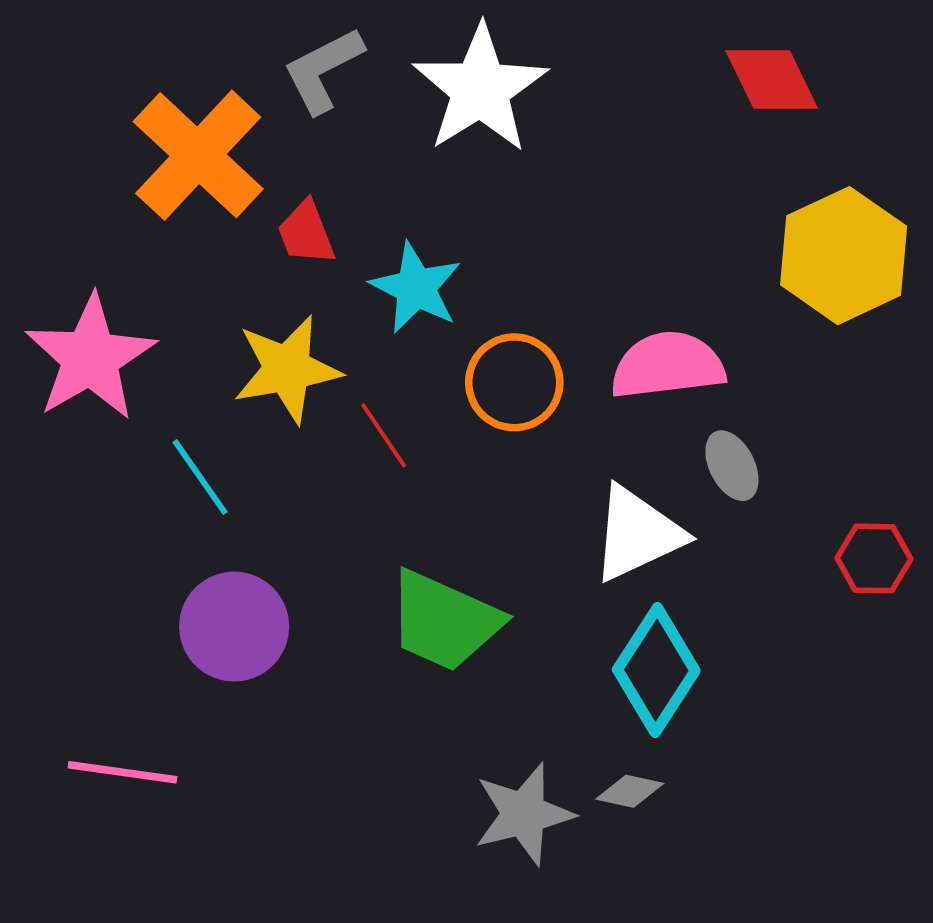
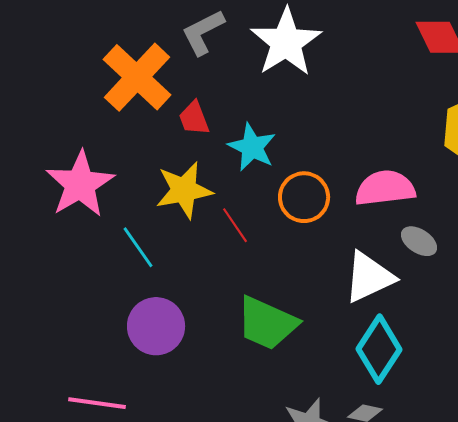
gray ellipse: (732, 466) -> (419, 241), turned -30

